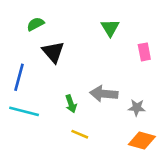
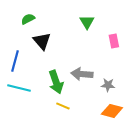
green arrow: (71, 104) -> (56, 82), size x1.6

